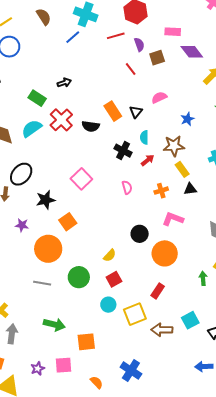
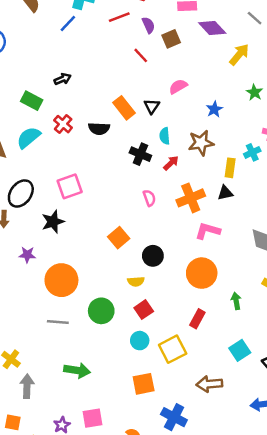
red cross: (61, 120) -> (63, 124), size x0.7
yellow rectangle: (182, 169) -> (230, 168), moved, turned 49
pink square: (81, 179) -> (70, 186), moved, turned 30
orange cross: (161, 191) -> (191, 198), size x1.6
orange square: (68, 222) -> (119, 238), moved
black circle: (140, 234) -> (153, 256), moved
yellow semicircle: (110, 255) -> (136, 281), turned 48
green arrow: (203, 278) -> (236, 301), moved
brown arrow: (162, 330) -> (209, 384), moved
orange square: (86, 342) -> (144, 384), moved

